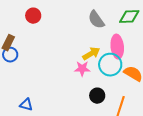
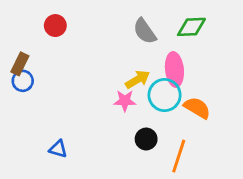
blue triangle: (26, 105) -> (58, 149), moved

